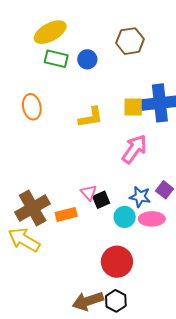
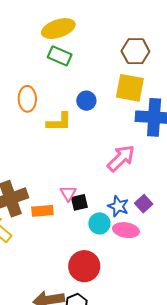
blue circle: (87, 59) -> (86, 101), moved
yellow square: (133, 107) -> (130, 88), moved, size x1.4
yellow L-shape: (91, 117) -> (59, 122), moved

